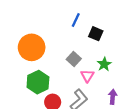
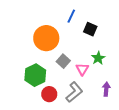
orange circle: (32, 47) -> (46, 38), moved
gray square: (74, 59) -> (63, 61), moved

